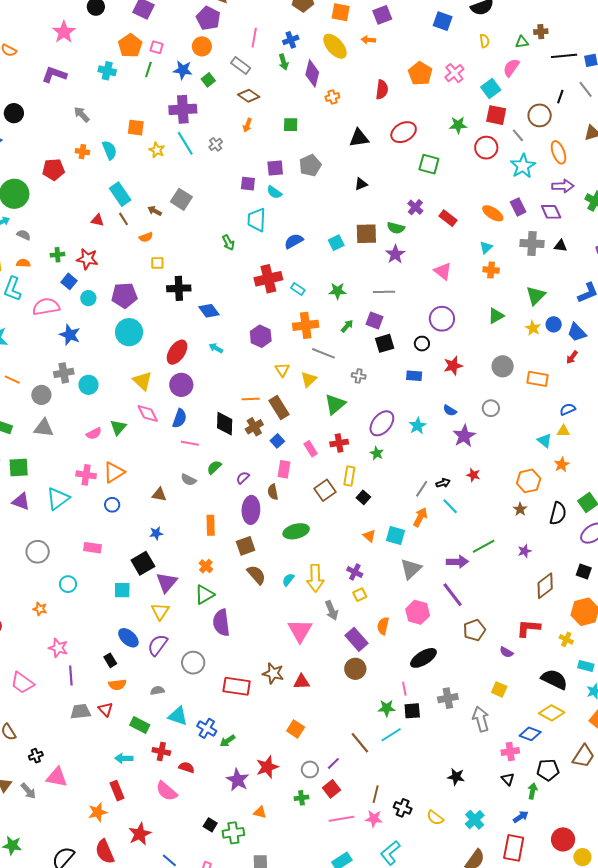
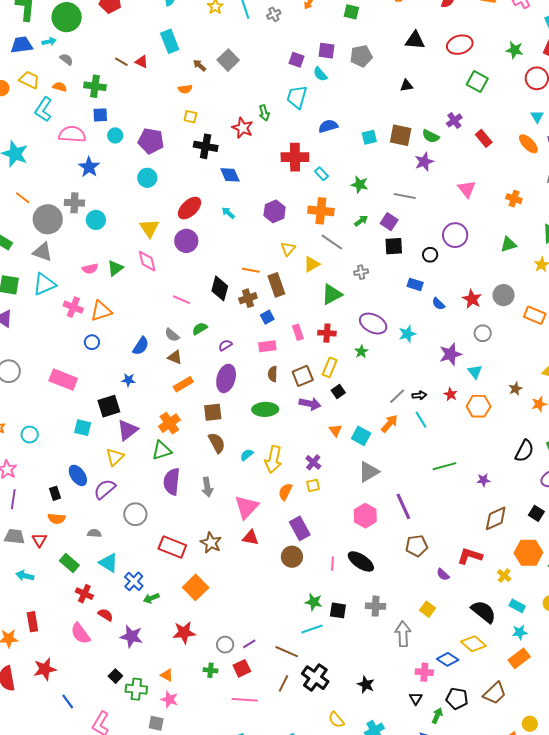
brown line: (123, 219) -> (121, 62), moved, turned -40
cyan triangle: (486, 247) -> (537, 117), moved, turned -32
green cross: (57, 255) -> (95, 86), size x1.5
red star: (87, 259) -> (243, 128), moved
blue square: (69, 281) -> (100, 115), turned 35
cyan circle: (129, 332) -> (147, 178), size x0.7
red star: (453, 366) -> (472, 299), moved, turned 30
gray cross: (359, 376) -> (361, 272), turned -32
gray circle: (41, 395) -> (48, 219), size x1.5
blue semicircle: (450, 410) -> (438, 304), moved
blue semicircle: (180, 418) -> (141, 346), moved
purple ellipse: (382, 423) -> (373, 324), turned 64
cyan triangle: (544, 441) -> (475, 372), moved
pink rectangle: (284, 469) -> (267, 346), turned 60
orange hexagon: (529, 481) -> (479, 406), moved
brown semicircle: (273, 492) -> (273, 374), moved
brown triangle: (159, 495) -> (175, 357), moved
cyan triangle: (58, 499) -> (44, 284), moved
brown star: (520, 509) -> (515, 389), moved
orange rectangle: (211, 525) -> (183, 384), turned 48
pink rectangle: (93, 548) -> (63, 380), size x1.5
purple arrow: (457, 562) -> (310, 404), moved
orange cross: (206, 566) -> (169, 423), size x1.5
cyan circle: (68, 584) -> (30, 435), moved
gray arrow: (332, 610) -> (207, 487), moved
orange semicircle: (383, 626) -> (285, 492), moved
black ellipse: (423, 658) -> (361, 561), turned 52
red triangle: (302, 682) -> (251, 538), moved
pink line: (404, 689) -> (332, 564), moved
orange square: (296, 729) -> (196, 587), moved, size x1.4
brown line: (360, 743) -> (287, 652), moved, turned -40
cyan arrow: (124, 758) -> (25, 576), moved
purple star: (238, 780) -> (131, 636), moved, turned -30
black cross: (403, 808) -> (315, 678), moved, size x1.5
pink star: (374, 819) -> (169, 699), moved

